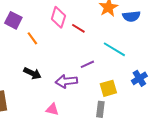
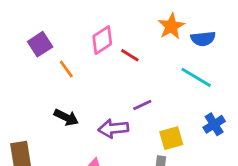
pink diamond: (58, 17) -> (102, 40), turned 40
purple square: (13, 20) -> (40, 44), turned 30
cyan line: (114, 49) -> (196, 77), moved

